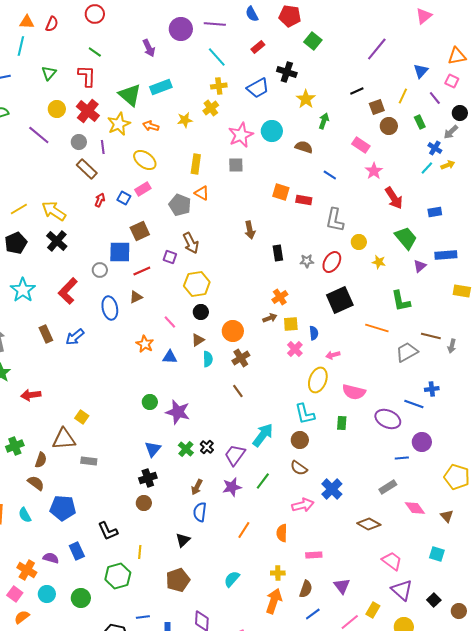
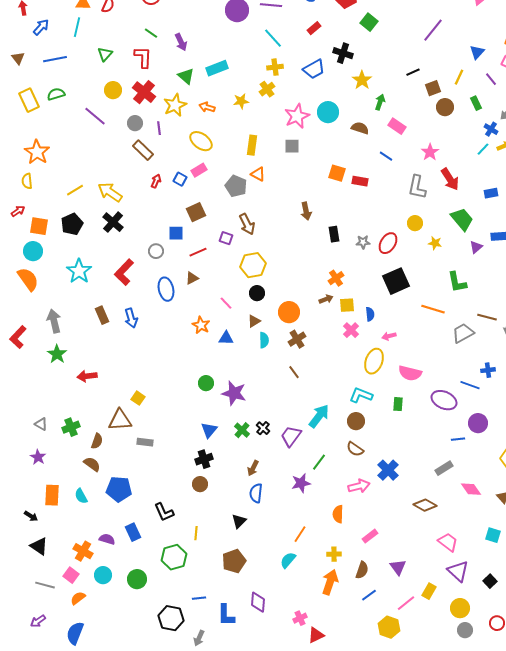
purple arrow: (149, 48) -> (181, 42), moved
green triangle: (130, 95) -> (186, 76), size x0.7
pink rectangle: (361, 145) -> (397, 126), moved
gray L-shape: (335, 220) -> (417, 187), moved
blue square: (120, 252) -> (176, 233), size x0.7
blue arrow: (75, 337) -> (131, 318), turned -66
cyan L-shape: (305, 414) -> (361, 395), turned 125
purple star: (232, 487) -> (301, 483), moved
orange line: (244, 530) -> (300, 534), moved
pink rectangle: (314, 555) -> (370, 536), turned -35

